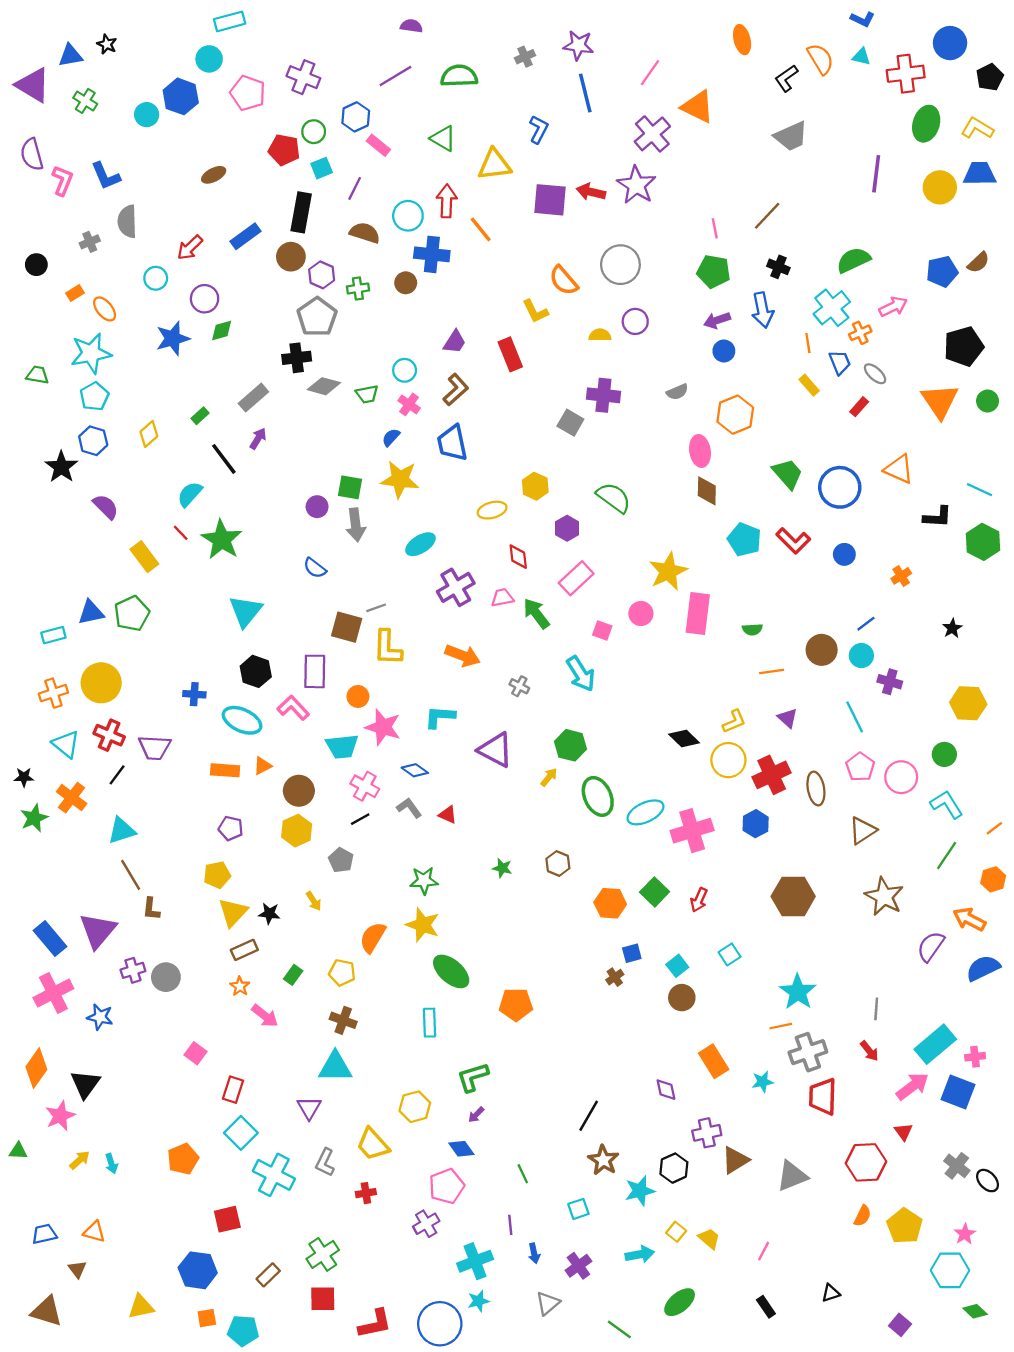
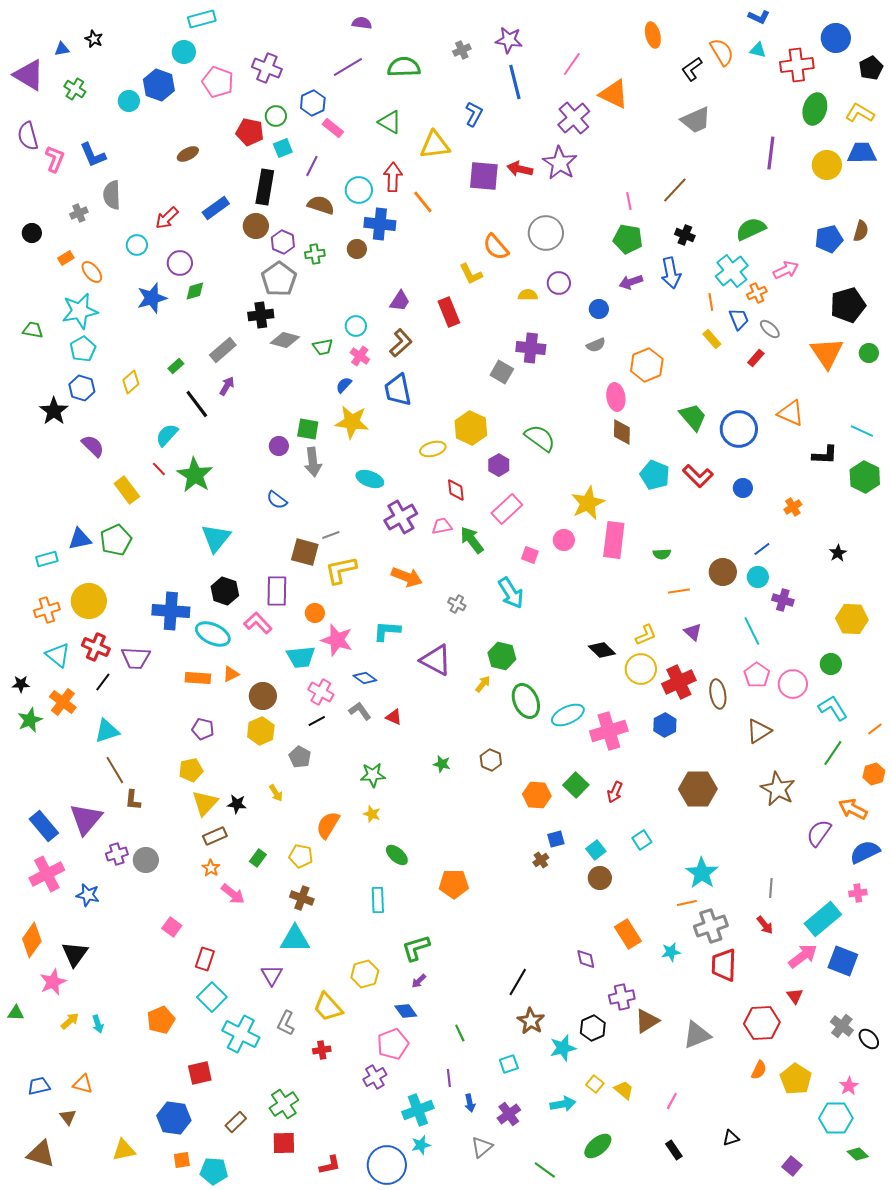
blue triangle: (70, 56) -> (62, 49), size x0.7
brown semicircle: (978, 262) -> (861, 231), turned -30
blue circle: (724, 351) -> (599, 309), moved
yellow hexagon: (535, 486) -> (471, 428), size x1.4
cyan ellipse: (420, 544) -> (370, 479), turned 52
yellow L-shape: (388, 648) -> (341, 570), turned 76
blue cross: (194, 694) -> (171, 611), size x1.8
yellow star: (423, 925) -> (372, 814), size x0.6
green ellipse: (451, 971) -> (397, 855), size x0.7
pink cross: (975, 1057) -> (858, 893), moved
red L-shape: (375, 1324) -> (330, 1165), size x0.7

